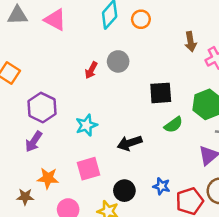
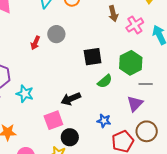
cyan star: (86, 125) -> (25, 94), moved, turned -30
pink square: (88, 169) -> (53, 120), moved
blue star: (162, 186) -> (104, 121), moved

